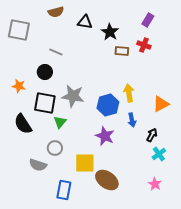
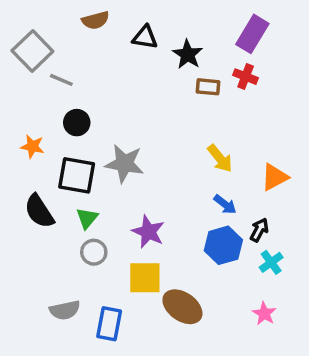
purple rectangle: (148, 20) -> (252, 34), size x1.5
gray square: (19, 30) -> (32, 51), turned 35
gray line: (56, 52) -> (61, 80), moved
yellow arrow: (129, 93) -> (220, 158), turned 150
blue hexagon: (108, 105) -> (223, 245), moved
blue arrow: (132, 120) -> (225, 204), turned -40
green triangle: (60, 122) -> (87, 218), moved
purple star: (105, 136) -> (148, 232), moved
gray semicircle: (38, 165) -> (65, 310), moved, turned -30

